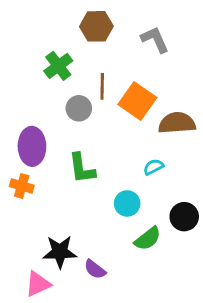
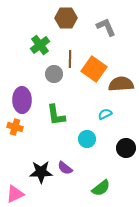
green semicircle: (148, 239) -> (101, 188), moved
purple semicircle: (95, 269) -> (65, 168), moved
pink triangle: (38, 284) -> (15, 194), moved

